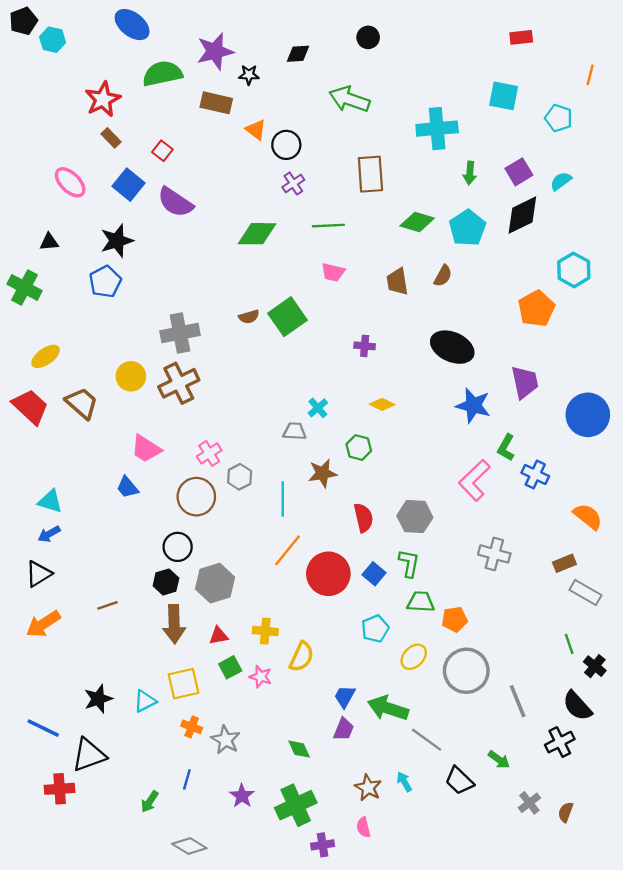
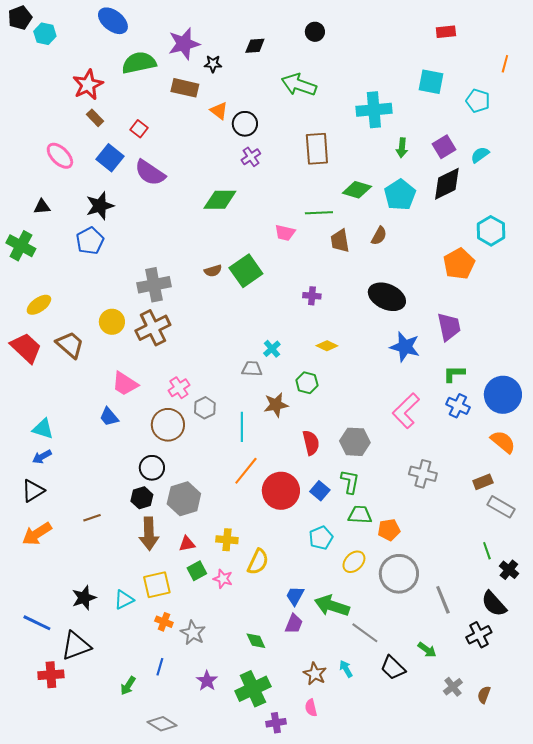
green line: (328, 226) -> (319, 213), moved
blue circle: (588, 415) -> (503, 395), moved
green L-shape: (506, 448) -> (454, 374), moved, turned 60

